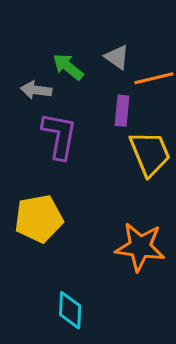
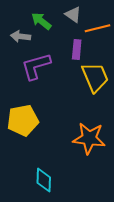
purple L-shape: (59, 136) -> (36, 66), turned -116

